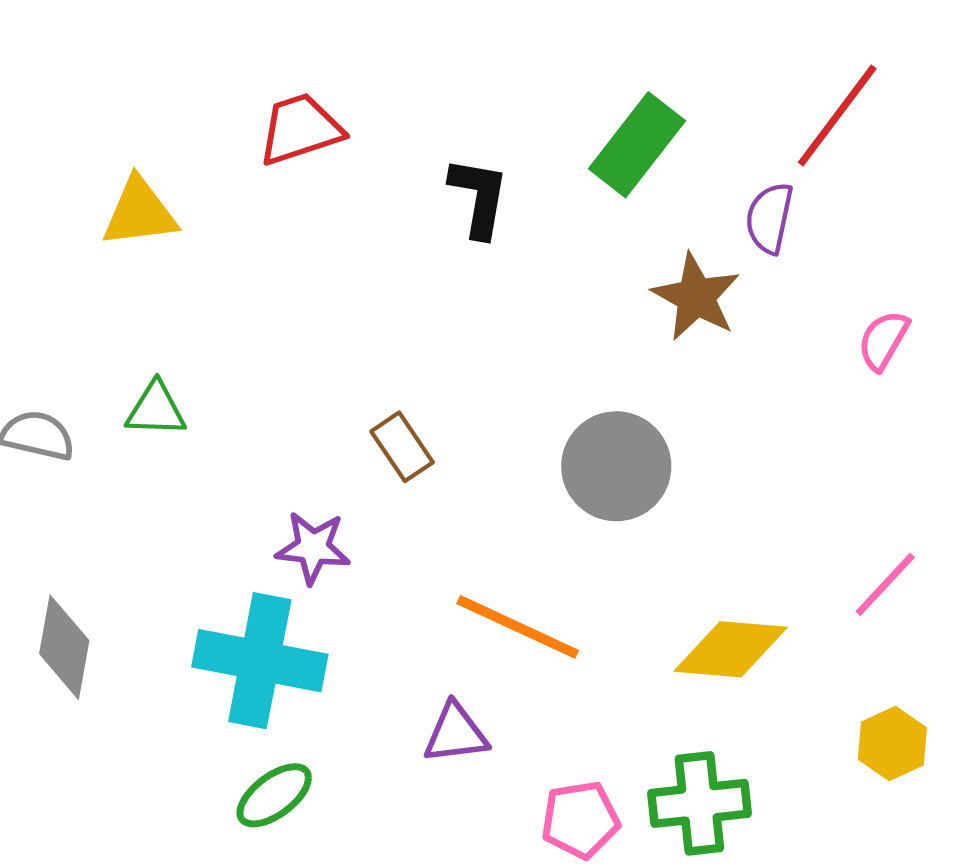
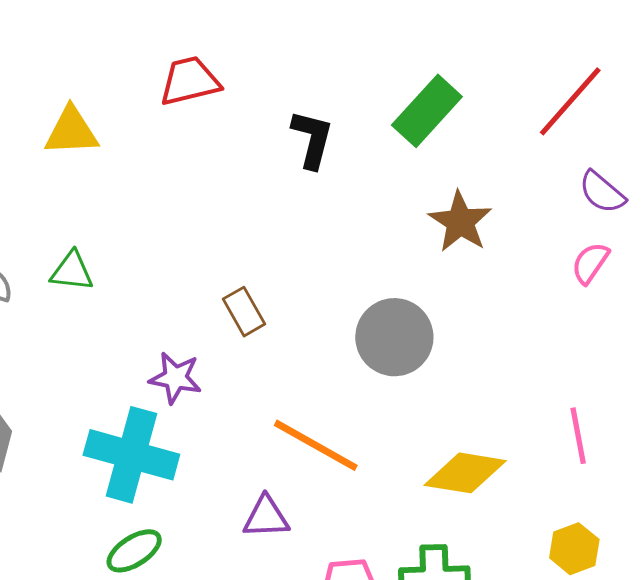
purple semicircle: (769, 218) -> (602, 192), moved, turned -66
pink line: (885, 584) -> (578, 436), turned -58

